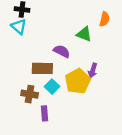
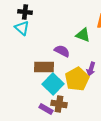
cyan square: (52, 87) -> (53, 84), size x1.5
brown cross: (30, 94) -> (59, 104), moved
purple rectangle: (45, 113) -> (46, 109), turned -56

